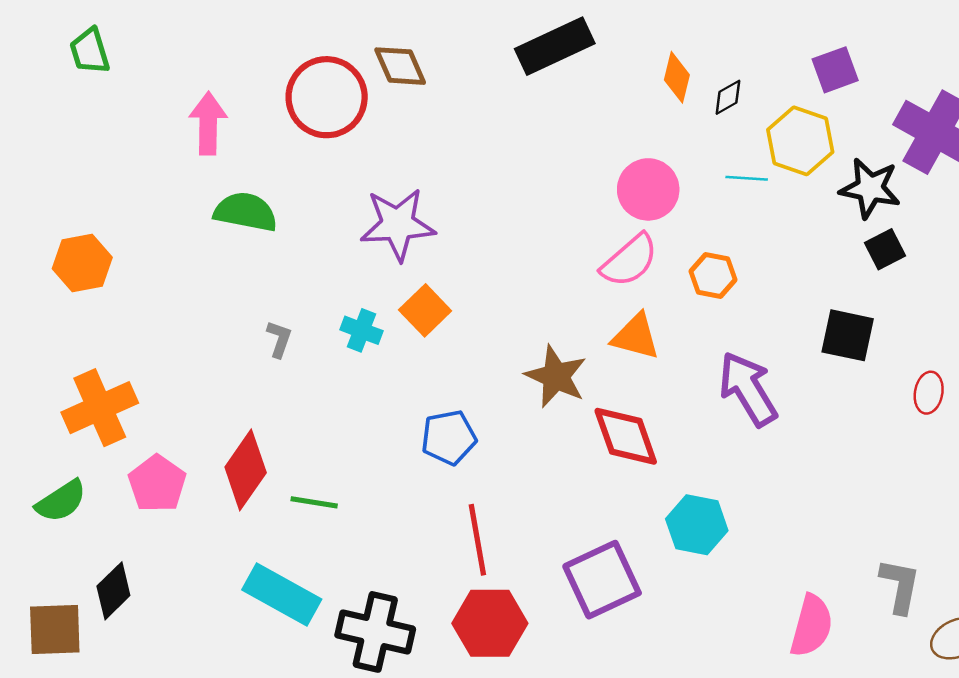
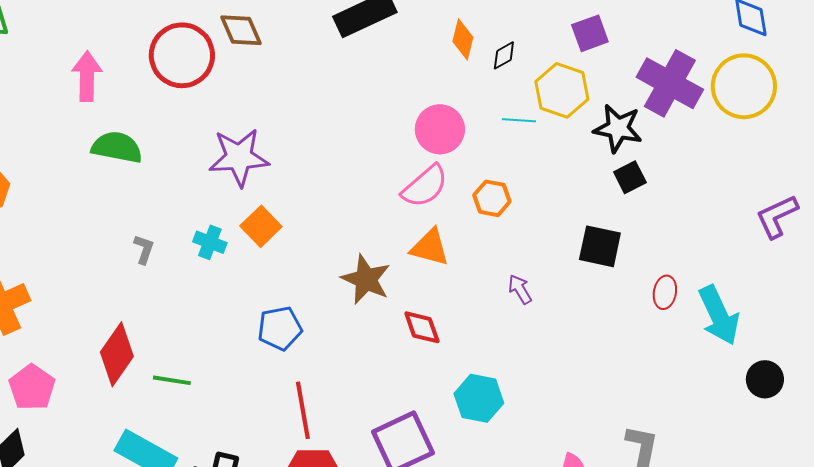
purple arrow: (748, 389) -> (520, 289), size x0.5
red diamond: (626, 436) -> (422, 327), size x0.7
pink pentagon: (157, 484) -> (32, 387), moved

